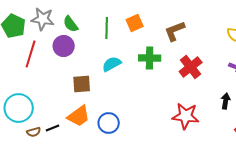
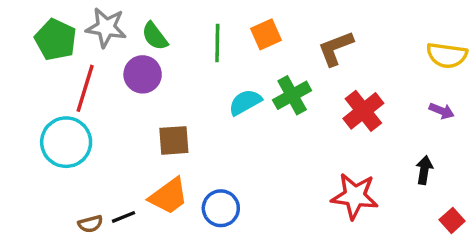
green cross: (150, 58) -> (292, 95), turned -30
cyan semicircle: (112, 64) -> (245, 102), moved
cyan circle: (19, 108) -> (66, 142), moved

